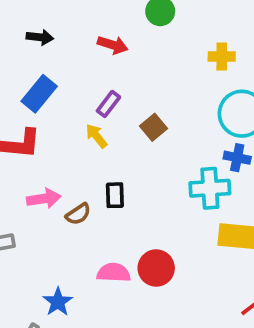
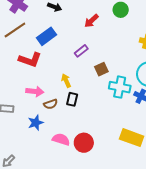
red arrow: (113, 45) -> (91, 21), turned 105
yellow arrow: (96, 136) -> (66, 81), moved
cyan cross: (210, 188) -> (120, 87), moved
blue star: (58, 302) -> (36, 123), moved

